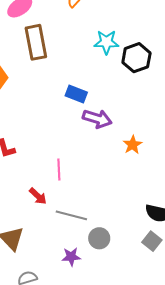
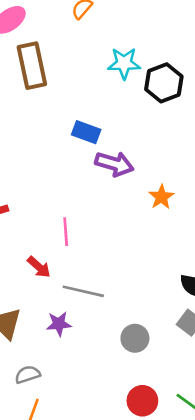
gray circle: (99, 238) -> (135, 338), moved
purple star: (71, 257) -> (59, 324), moved

